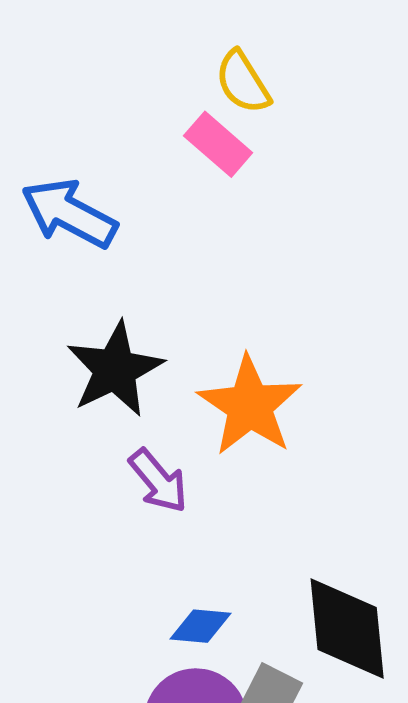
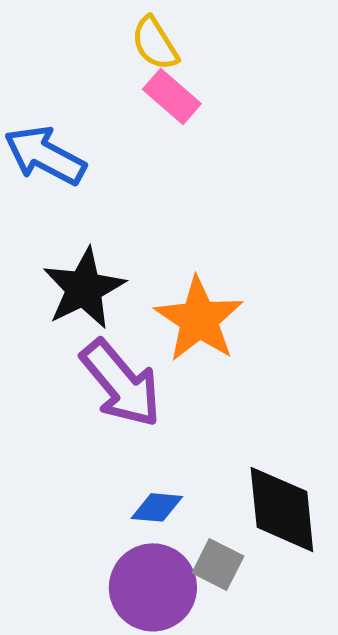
yellow semicircle: (243, 82) -> (155, 43), moved
purple arrow: (158, 481) -> (121, 383), size x1.6

